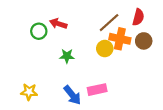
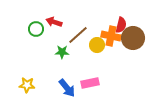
red semicircle: (138, 17) -> (121, 25), moved
brown line: (109, 23) -> (78, 35), moved
brown circle: (144, 41) -> (133, 38), size x1.5

